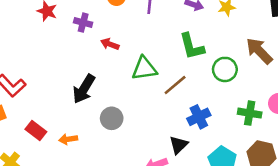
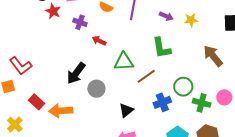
green circle: (225, 69) -> (183, 87), moved
gray circle: (112, 118) -> (96, 89), moved
orange arrow: (68, 139) -> (61, 111), size x1.6
black triangle: (179, 145) -> (126, 110), moved

